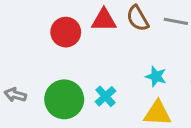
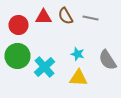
cyan cross: (105, 96) -> (44, 67), size x1.5
green circle: (64, 99) -> (18, 56), moved

